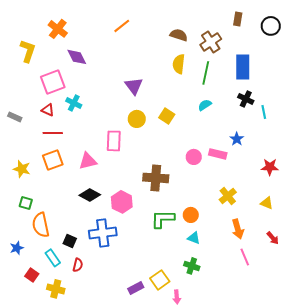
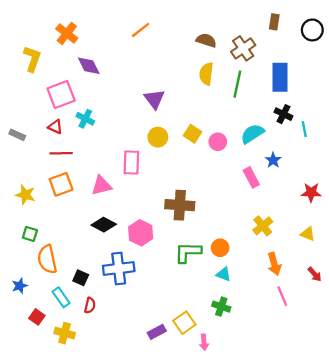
cyan semicircle: (205, 105) -> (252, 134), moved, size x1.5
pink rectangle: (218, 154) -> (251, 177), turned 48
pink circle: (194, 157) -> (218, 142), moved

